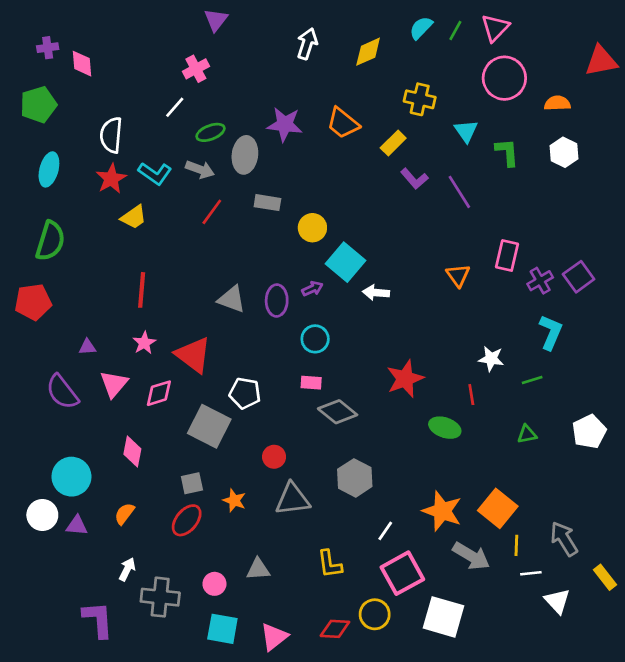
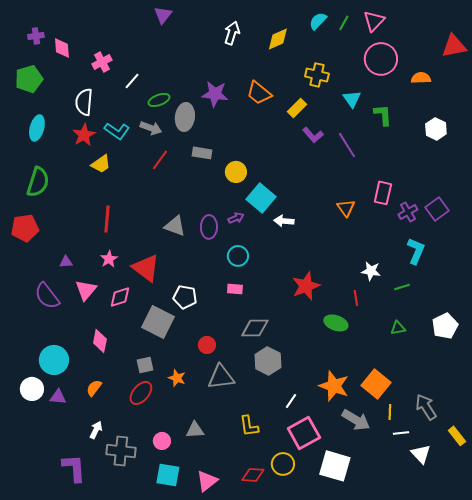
pink cross: (196, 69) -> (102, 62), moved
white hexagon: (564, 152) -> (436, 129), moved
gray diamond: (338, 412) -> (255, 328), moved, turned -40

